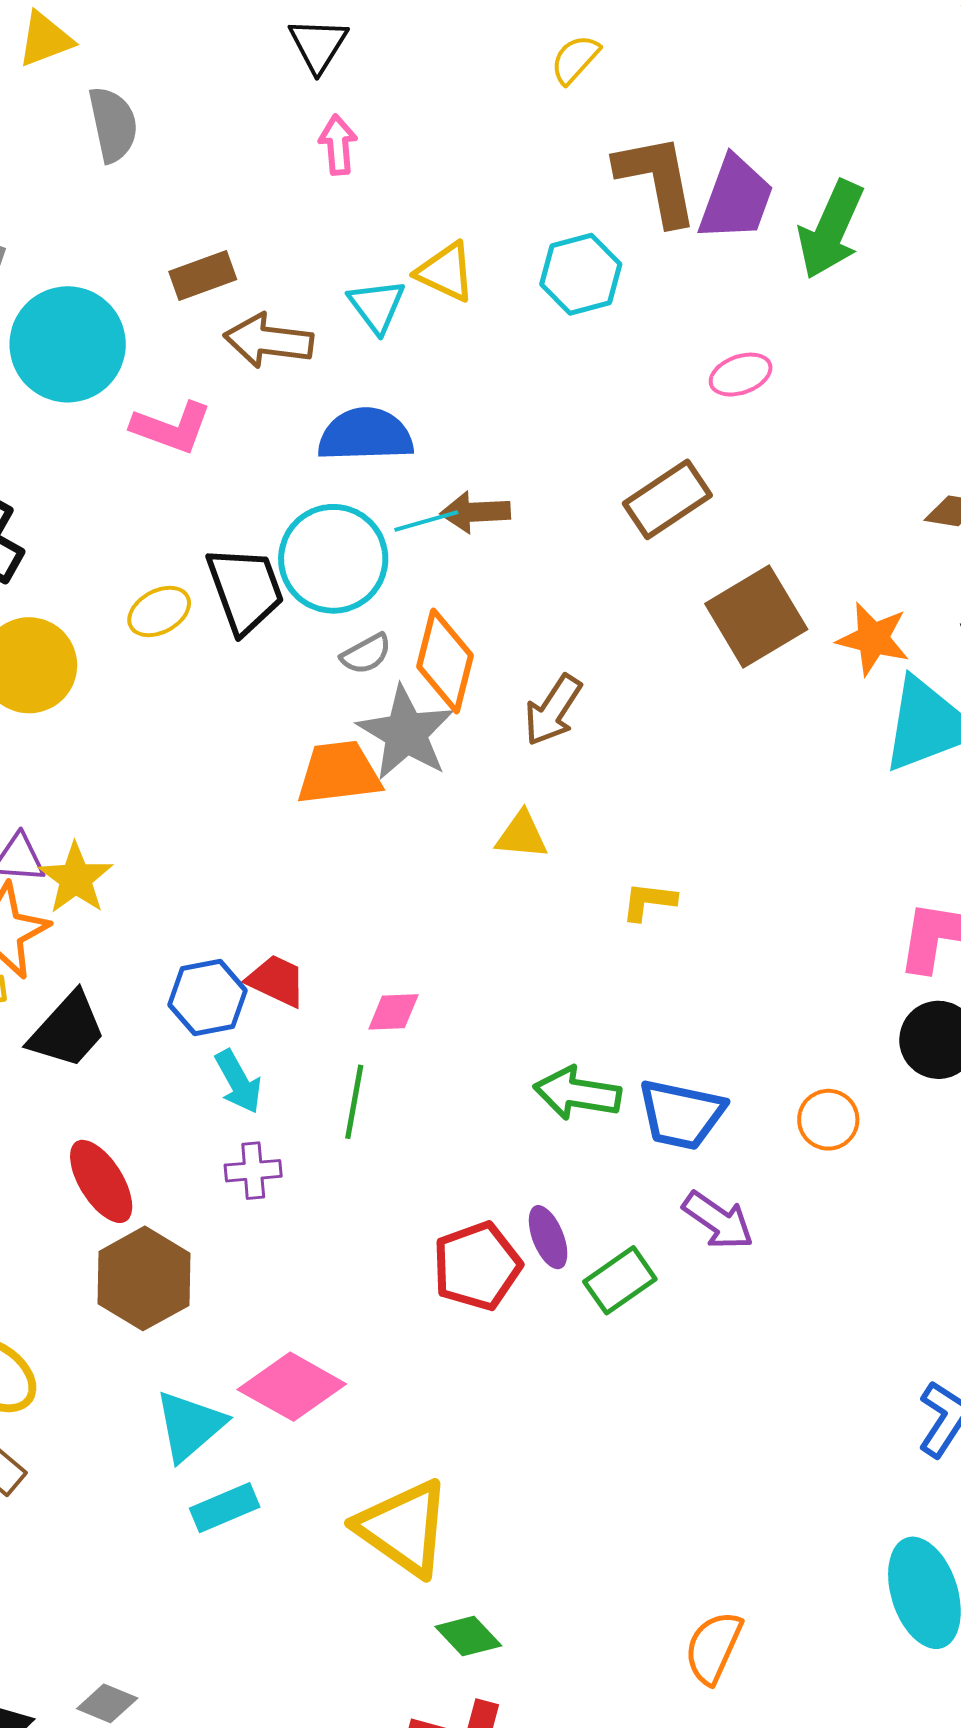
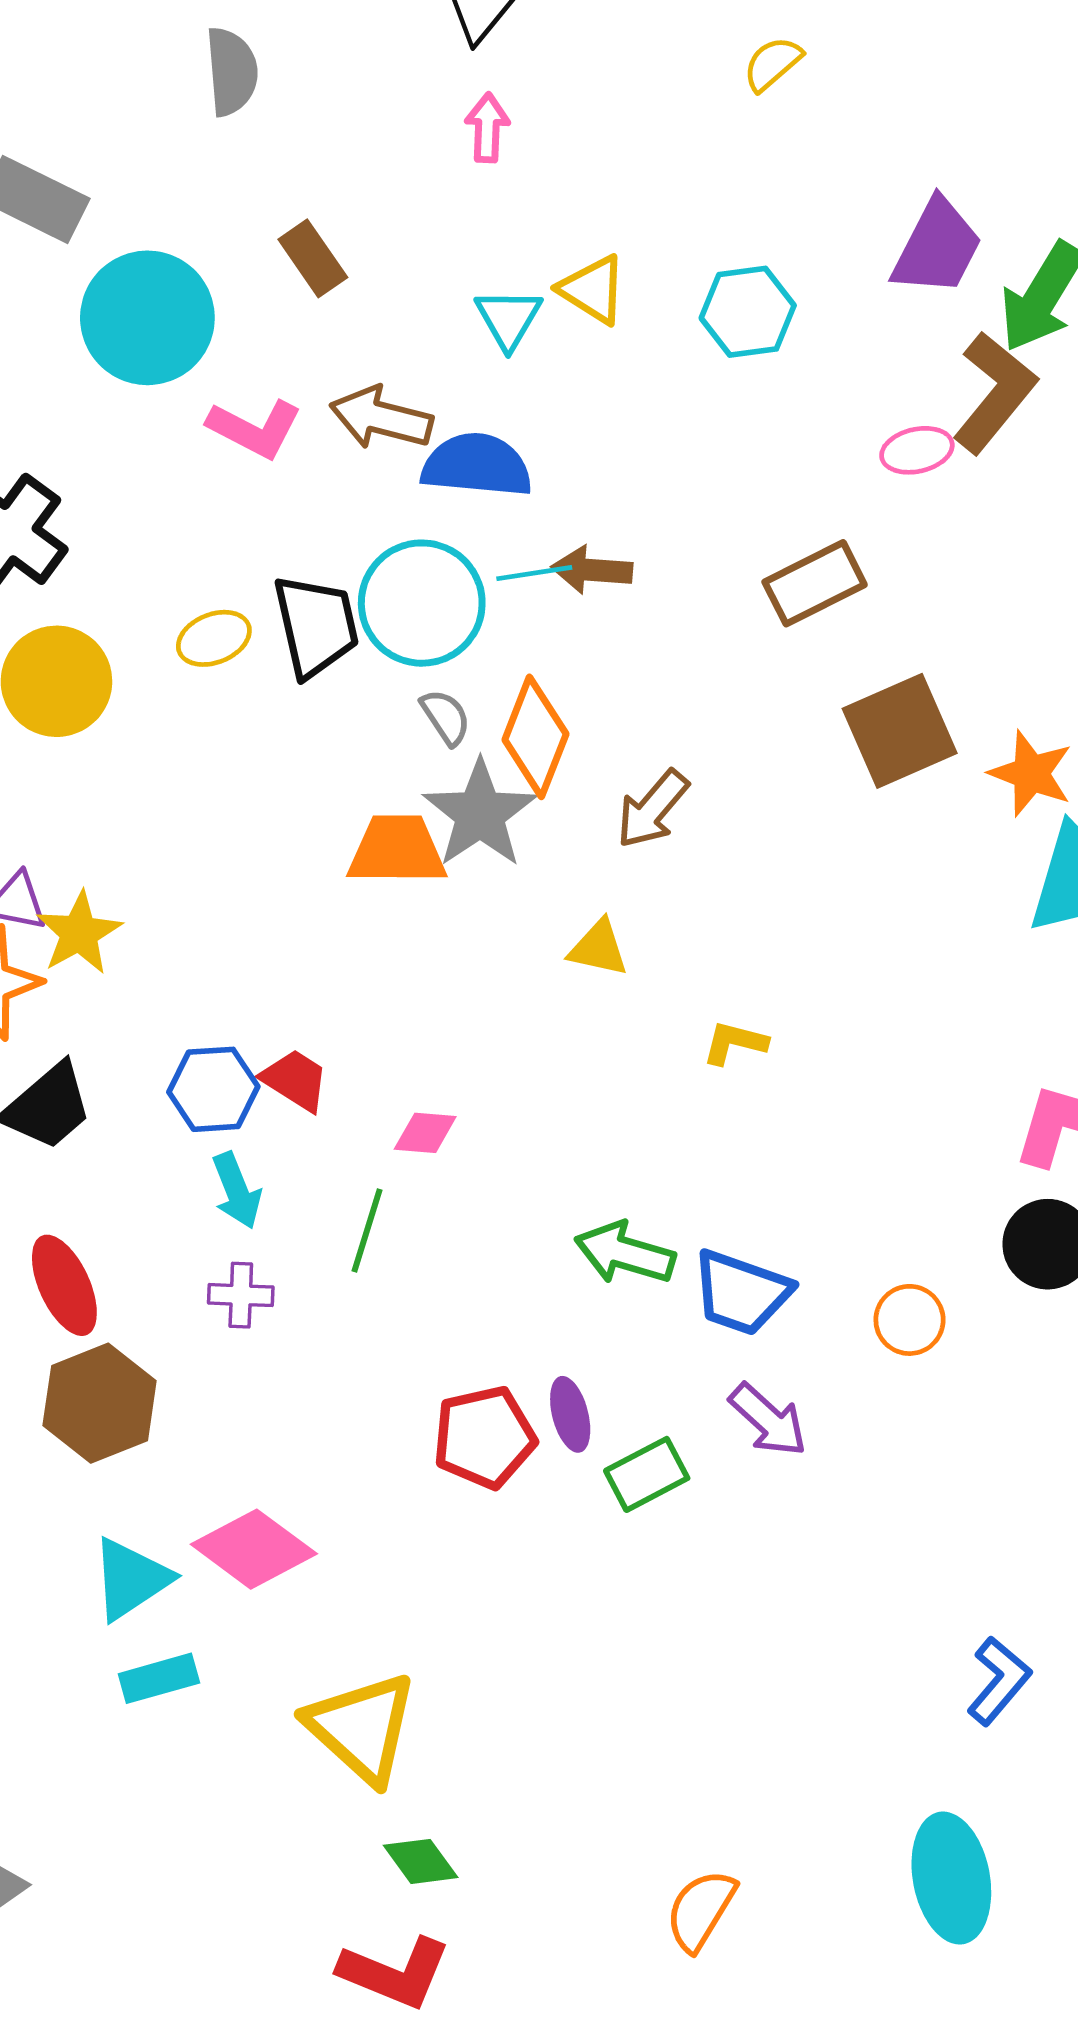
brown L-shape: (657, 179) -> (994, 392), moved, turned 43
brown rectangle: (203, 276) -> (313, 258), turned 68
brown arrow: (269, 341) -> (381, 418), moved
gray semicircle: (366, 654) -> (446, 717), turned -102

